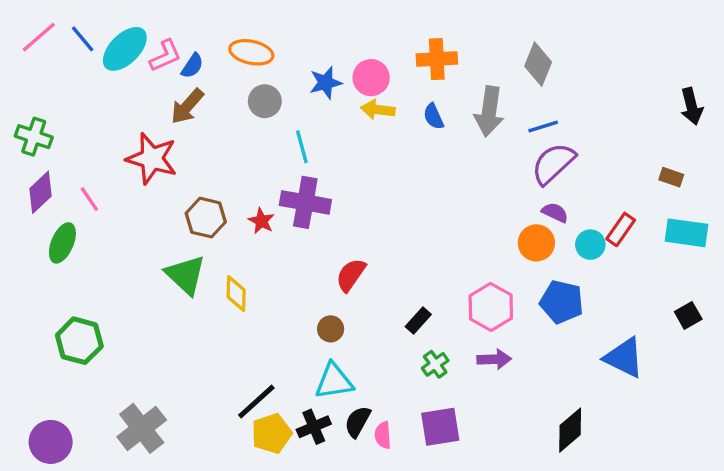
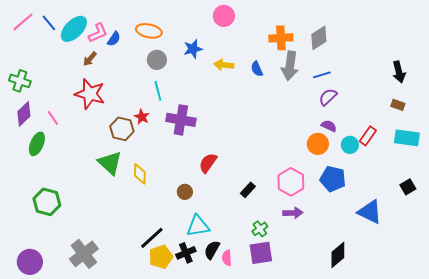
orange cross: (437, 59) -> (281, 38), moved
gray diamond: (538, 64) -> (319, 38), turned 35
pink circle: (371, 78) -> (224, 16), moved
brown arrow: (187, 106) -> (90, 59), moved, size x0.7
black arrow: (692, 106) -> (399, 72), moved
cyan line: (302, 147) -> (158, 91), moved
purple semicircle: (553, 164) -> (328, 97), size x0.7
red star: (261, 221) -> (142, 117), moved
brown circle: (331, 329) -> (185, 192), moved
green cross: (435, 364) -> (260, 229), moved

